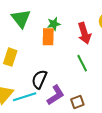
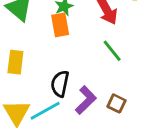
brown square: (77, 102) -> (116, 103), turned -32

